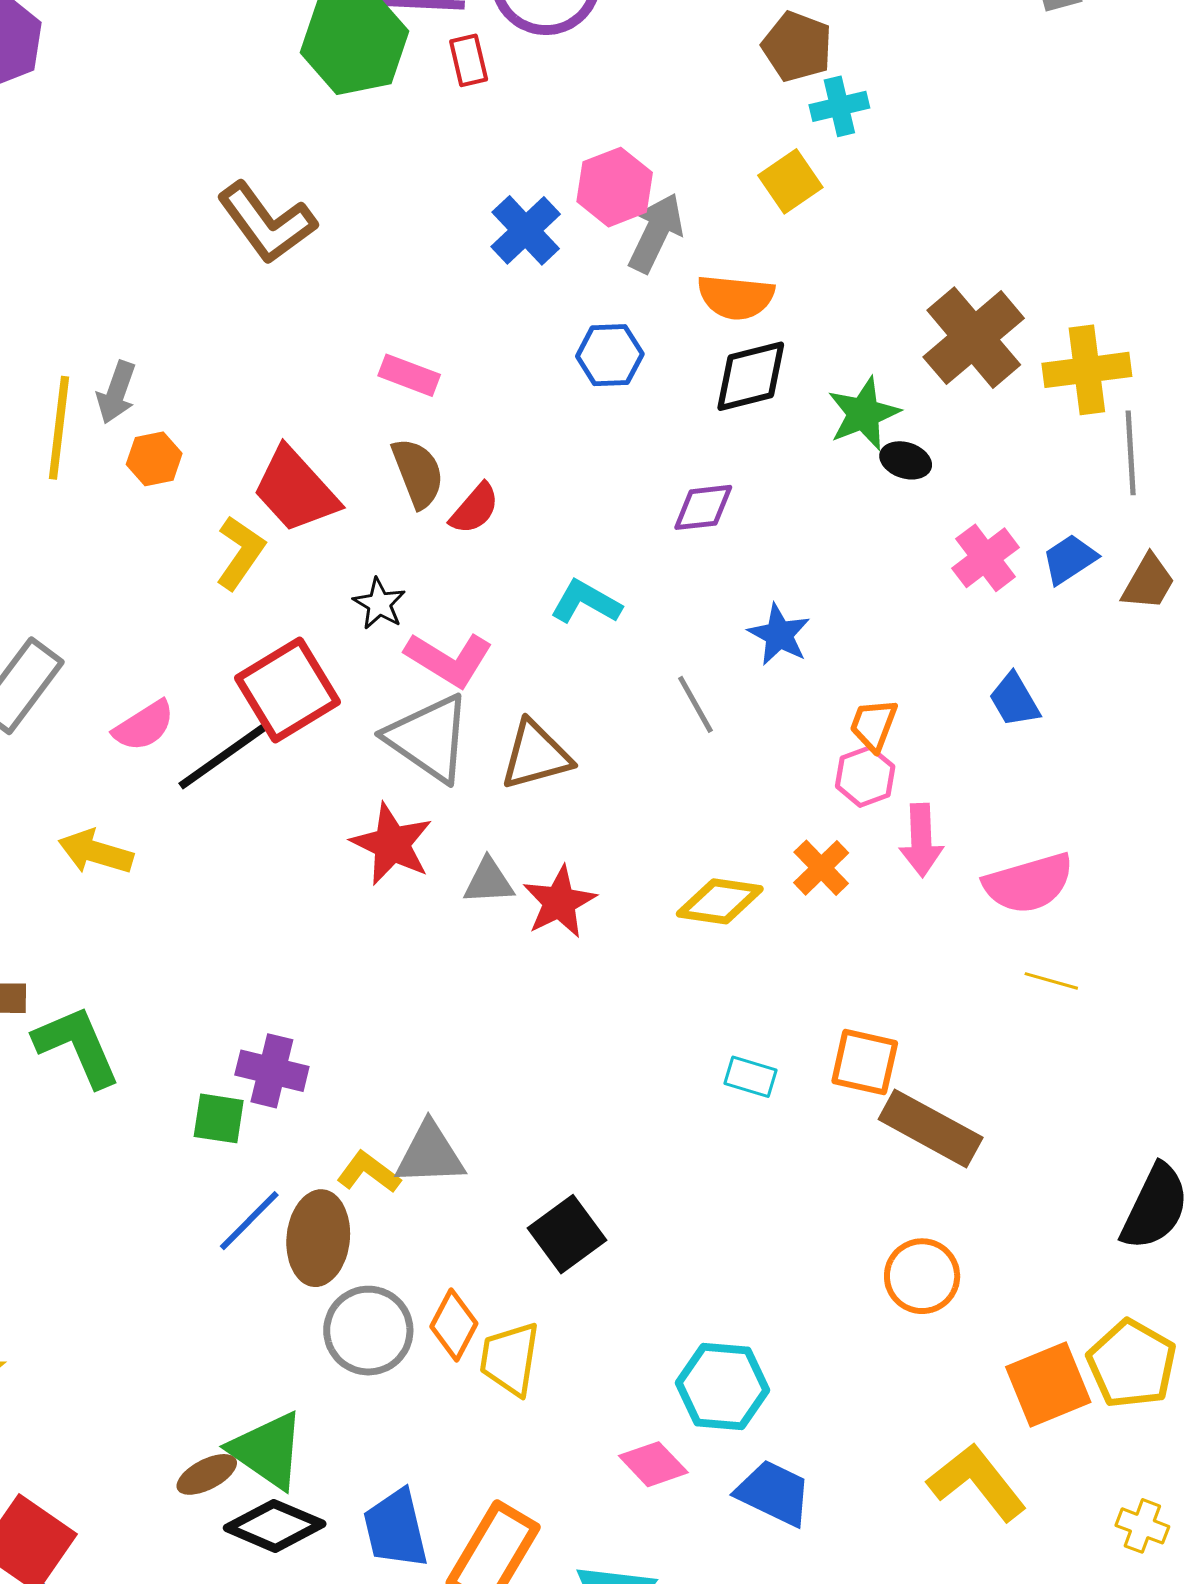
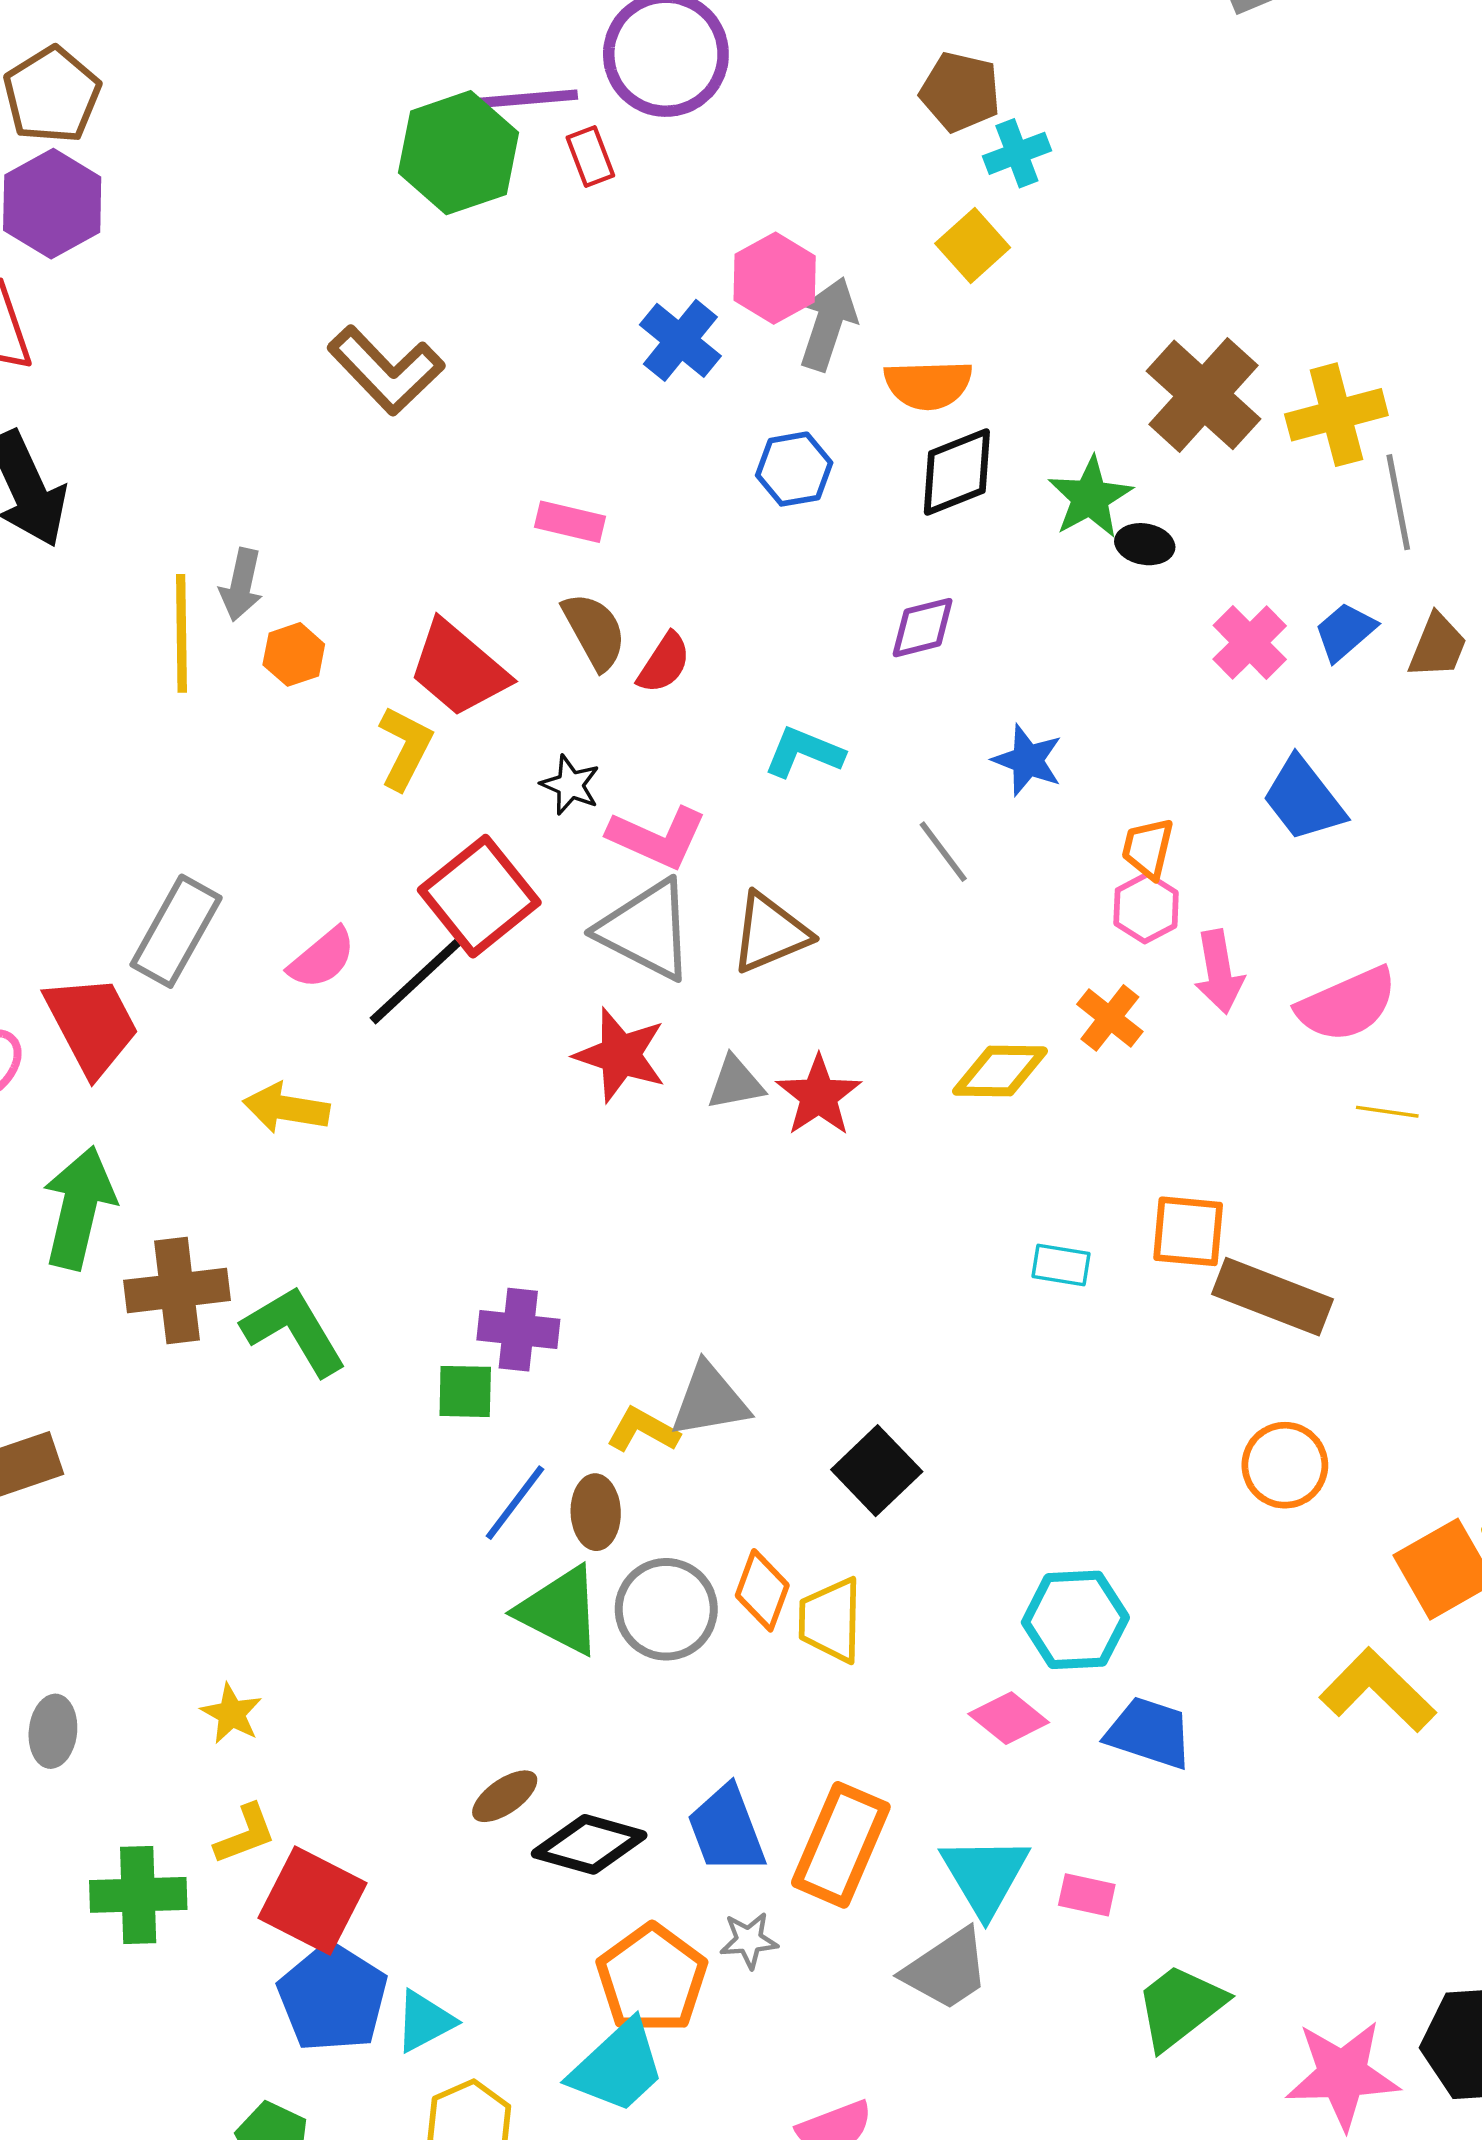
blue trapezoid: (1014, 700) -> (1304, 799), size x1.4
brown ellipse: (318, 1238) -> (596, 1512), size x0.7
green triangle: (267, 1450) -> (560, 1611), moved

